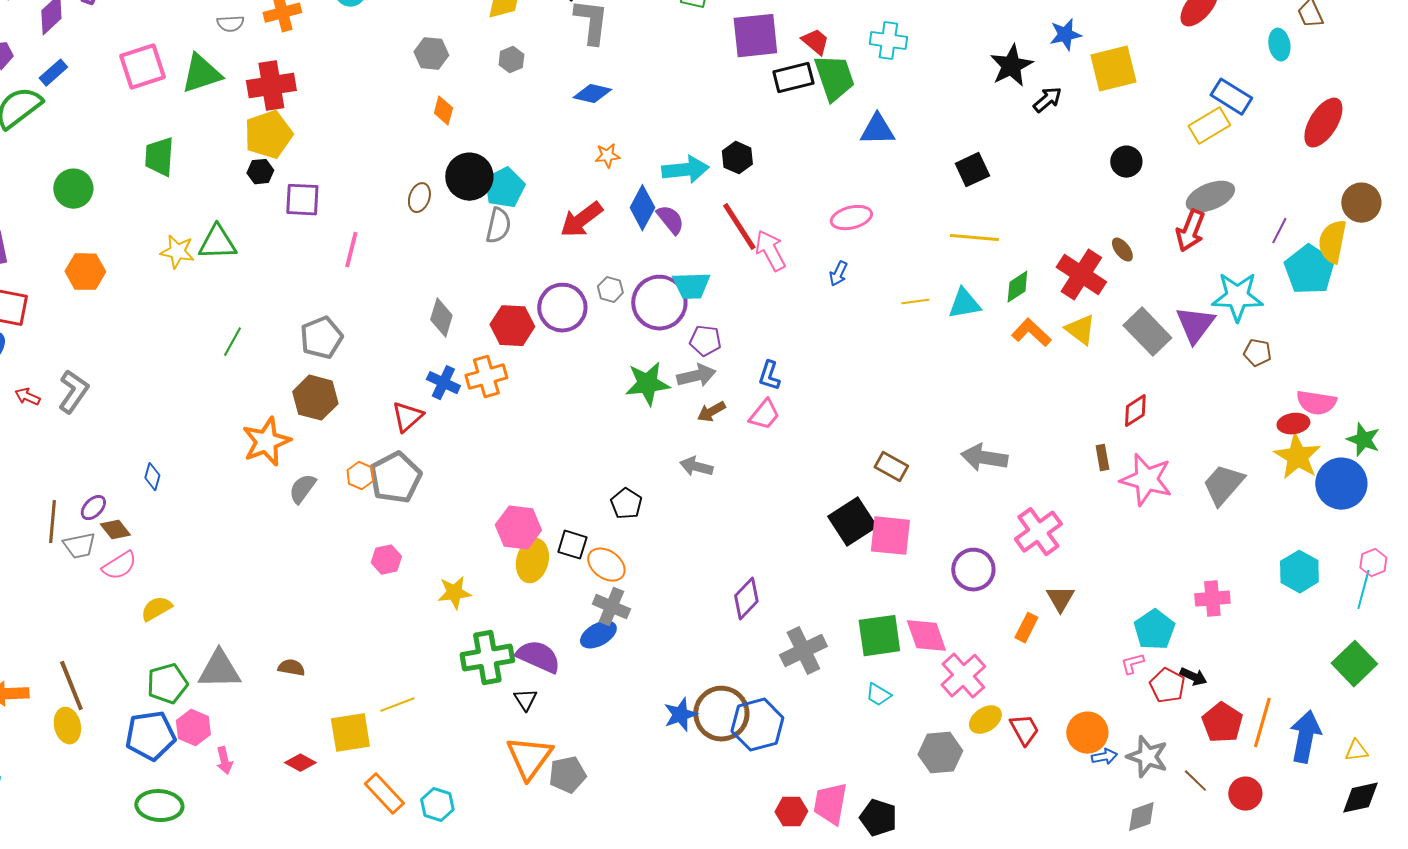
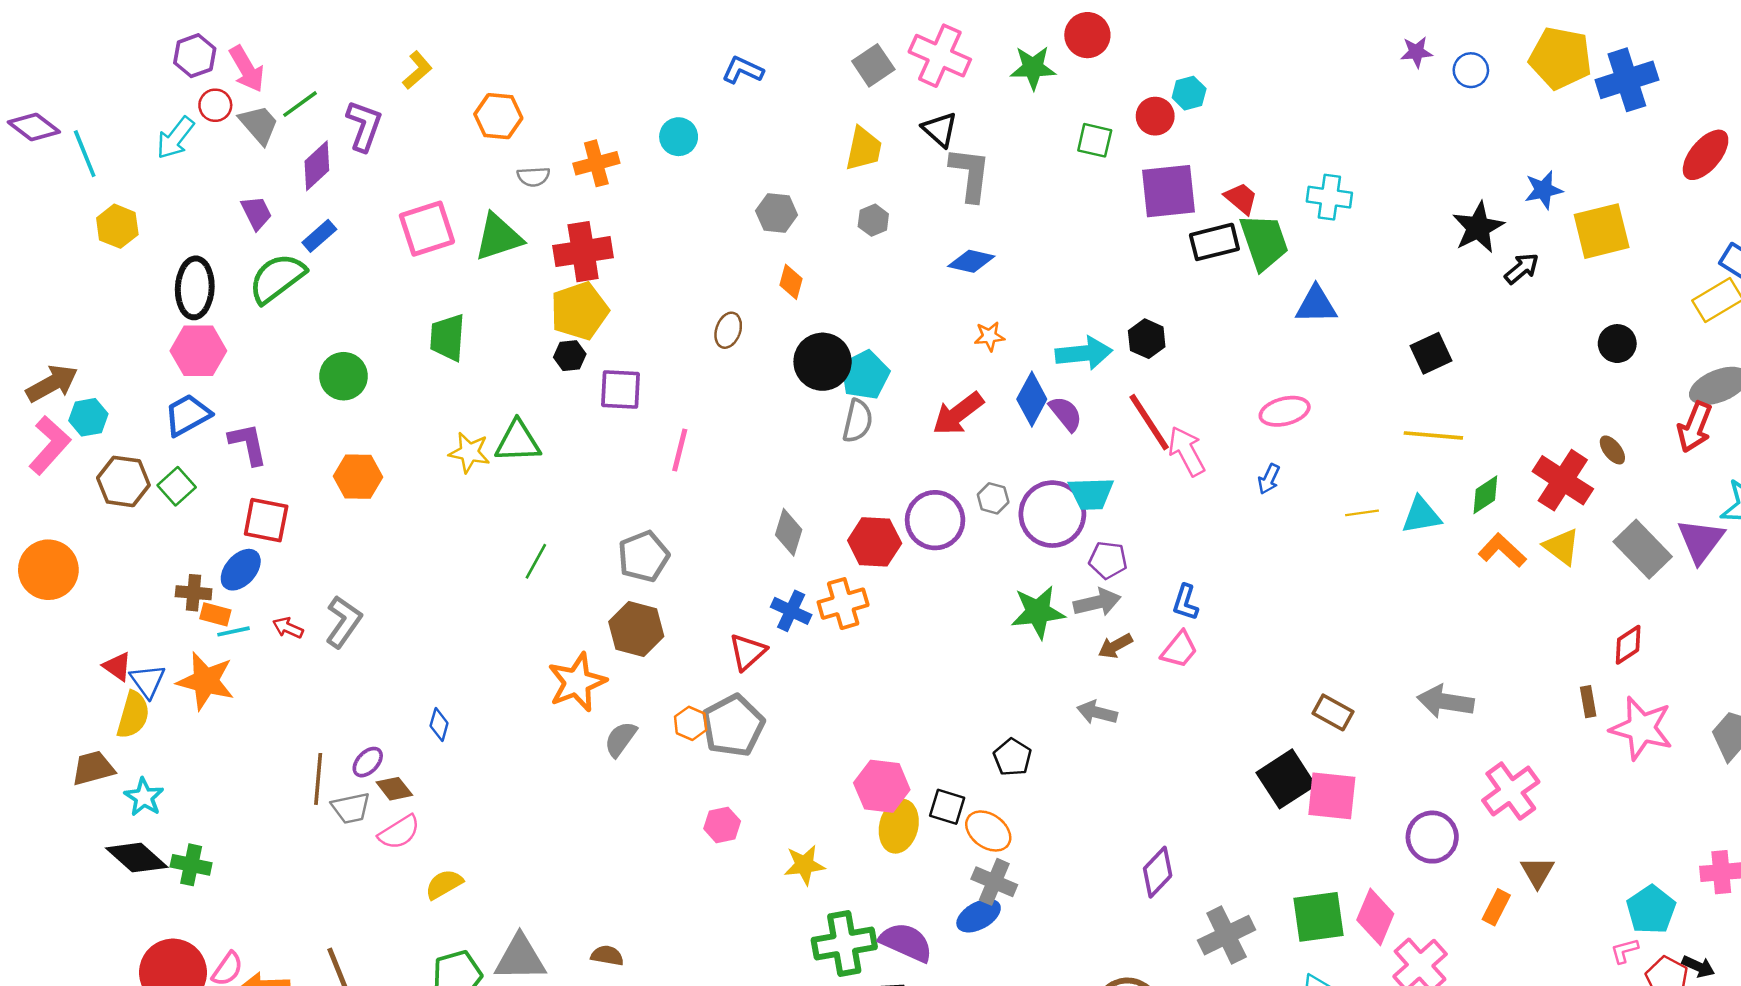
brown ellipse: (419, 198) -> (728, 330), moved
pink diamond: (926, 636) -> (1375, 917), turned 42

